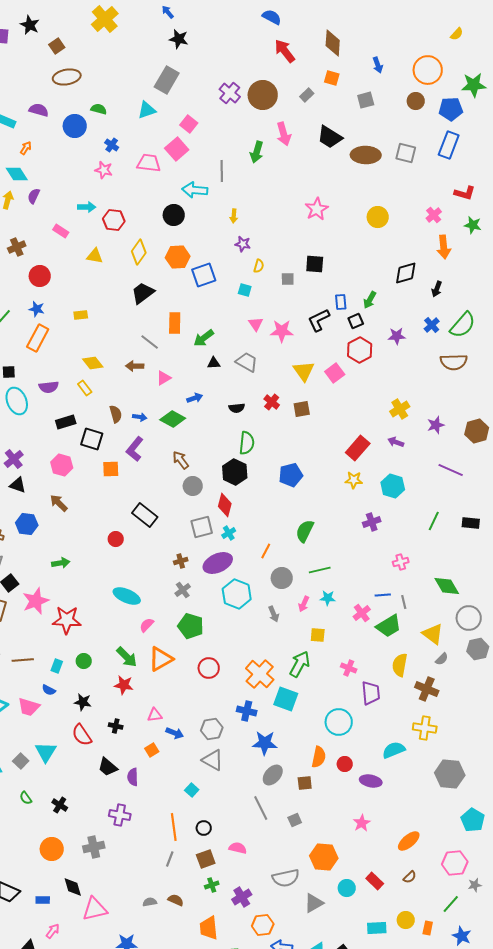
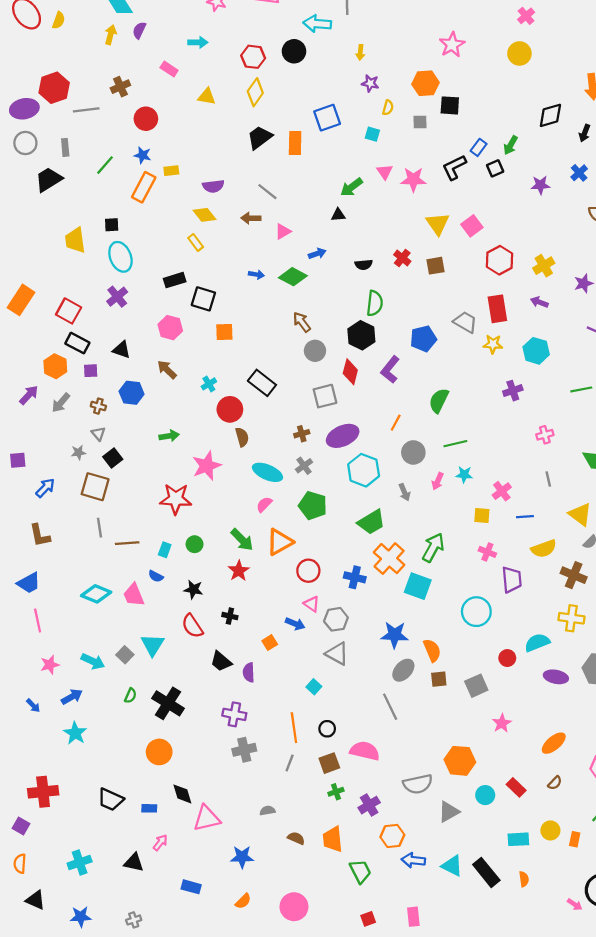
pink cross: (434, 215) -> (526, 16), moved
red hexagon: (114, 220) -> (253, 57), moved
orange hexagon: (178, 257) -> (426, 83), moved
blue rectangle: (341, 302) -> (479, 147), turned 42
yellow rectangle: (81, 315) -> (171, 171), moved
orange rectangle: (175, 323) -> (295, 143), moved
green arrow: (204, 338) -> (351, 187), moved
red hexagon: (360, 350) -> (500, 260), moved
gray trapezoid: (247, 362) -> (465, 322), moved
purple semicircle: (49, 387) -> (213, 186), moved
brown semicircle: (116, 414) -> (242, 437), moved
red rectangle: (358, 448) -> (497, 309), turned -50
purple L-shape: (135, 449) -> (390, 370), moved
purple cross: (14, 459) -> (117, 297), moved
green line: (434, 521) -> (581, 389), turned 54
cyan cross: (229, 533) -> (209, 384), moved
red circle: (116, 539) -> (230, 409), size x1.5
blue line: (383, 595) -> (525, 517), moved
cyan ellipse: (127, 596) -> (267, 472), moved
pink star: (36, 601) -> (207, 466), moved
green trapezoid: (389, 626) -> (371, 522), moved
yellow square: (318, 635) -> (482, 515), moved
yellow semicircle: (400, 665) -> (544, 549), turned -120
red circle: (209, 668) -> (308, 571), moved
red star: (124, 685) -> (239, 571), turned 30
pink trapezoid: (29, 707) -> (134, 595), turned 50
blue cross: (247, 711) -> (355, 577), moved
pink triangle: (155, 715) -> (312, 604), moved, turned 42
orange semicircle: (319, 757) -> (432, 650), moved, turned -35
red circle: (345, 764) -> (507, 658), moved
purple ellipse: (371, 781) -> (556, 677), moved
green semicircle: (26, 798) -> (130, 696), turned -120
black cross: (60, 805) -> (168, 703), size x1.8
gray square: (295, 820) -> (476, 686), moved, size x1.5
gray cross: (94, 847) -> (244, 750), moved
pink semicircle: (238, 848) -> (365, 751), size x1.5
brown semicircle: (176, 900) -> (296, 838), moved

